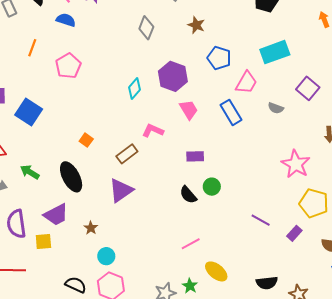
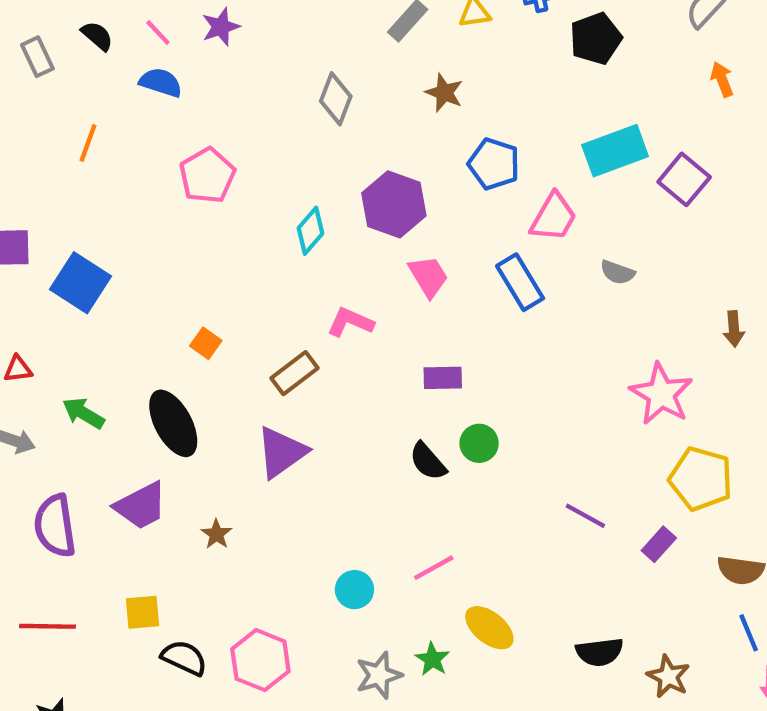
pink pentagon: (68, 66) -> (207, 176), moved
purple square: (308, 88) -> (684, 179), moved
yellow square: (43, 241) -> (142, 612), moved
cyan circle: (106, 256) -> (354, 590), moved

